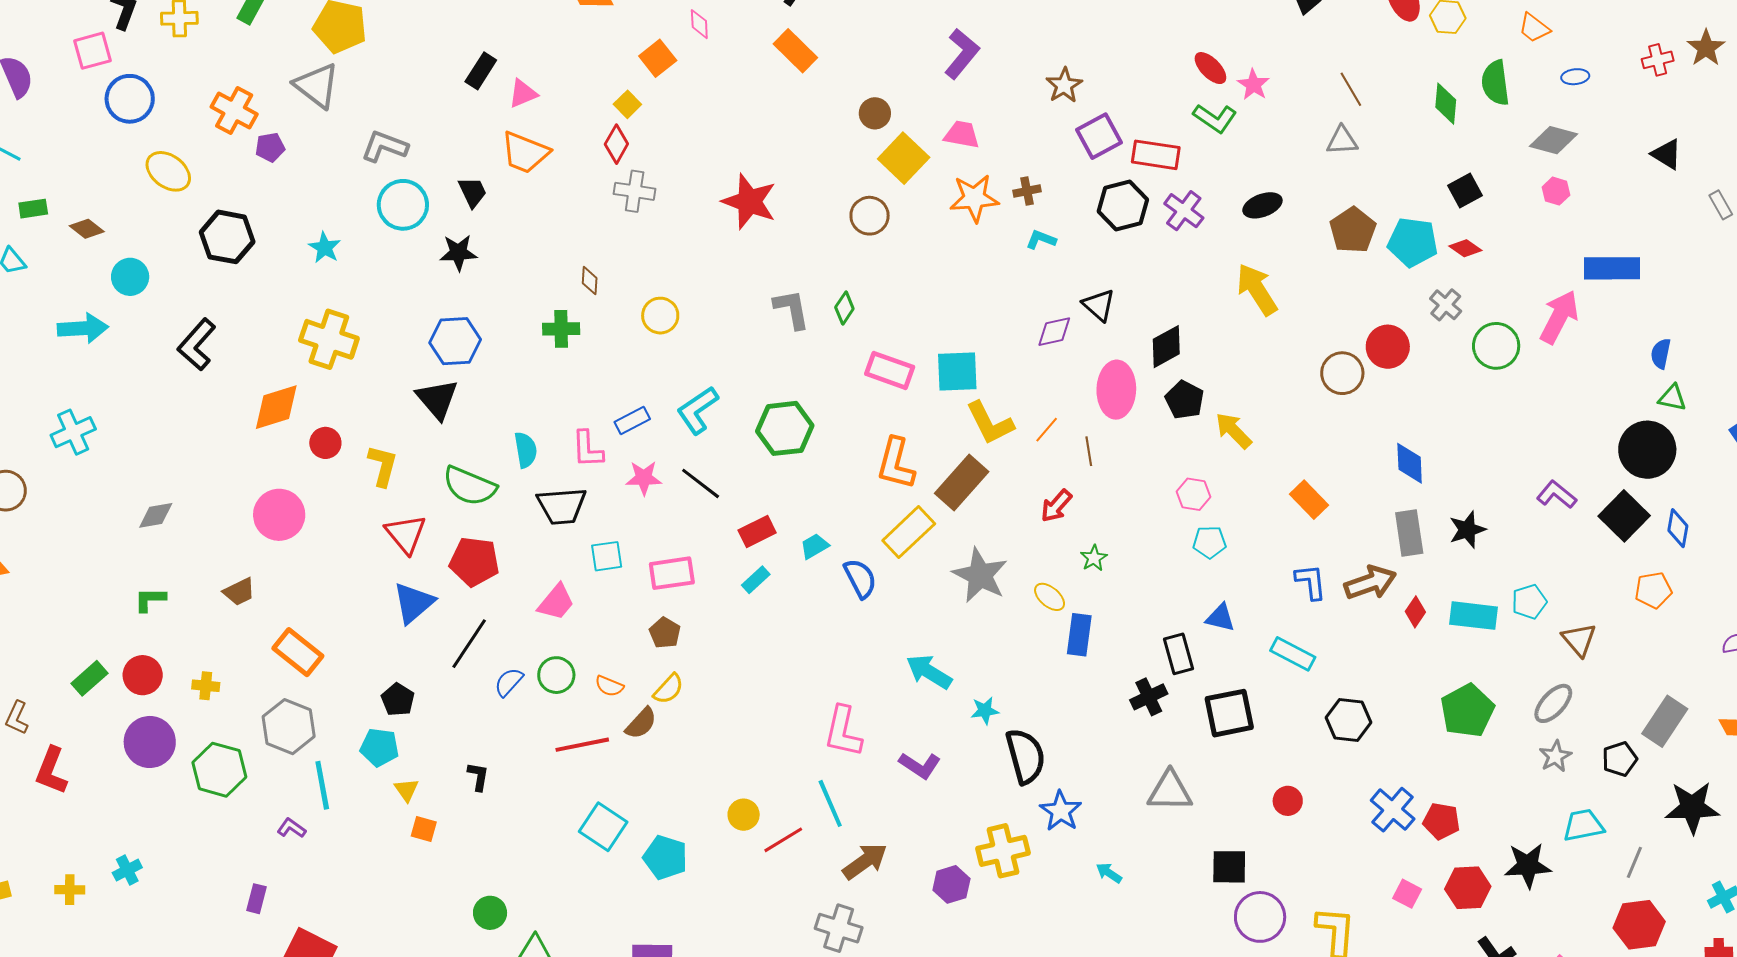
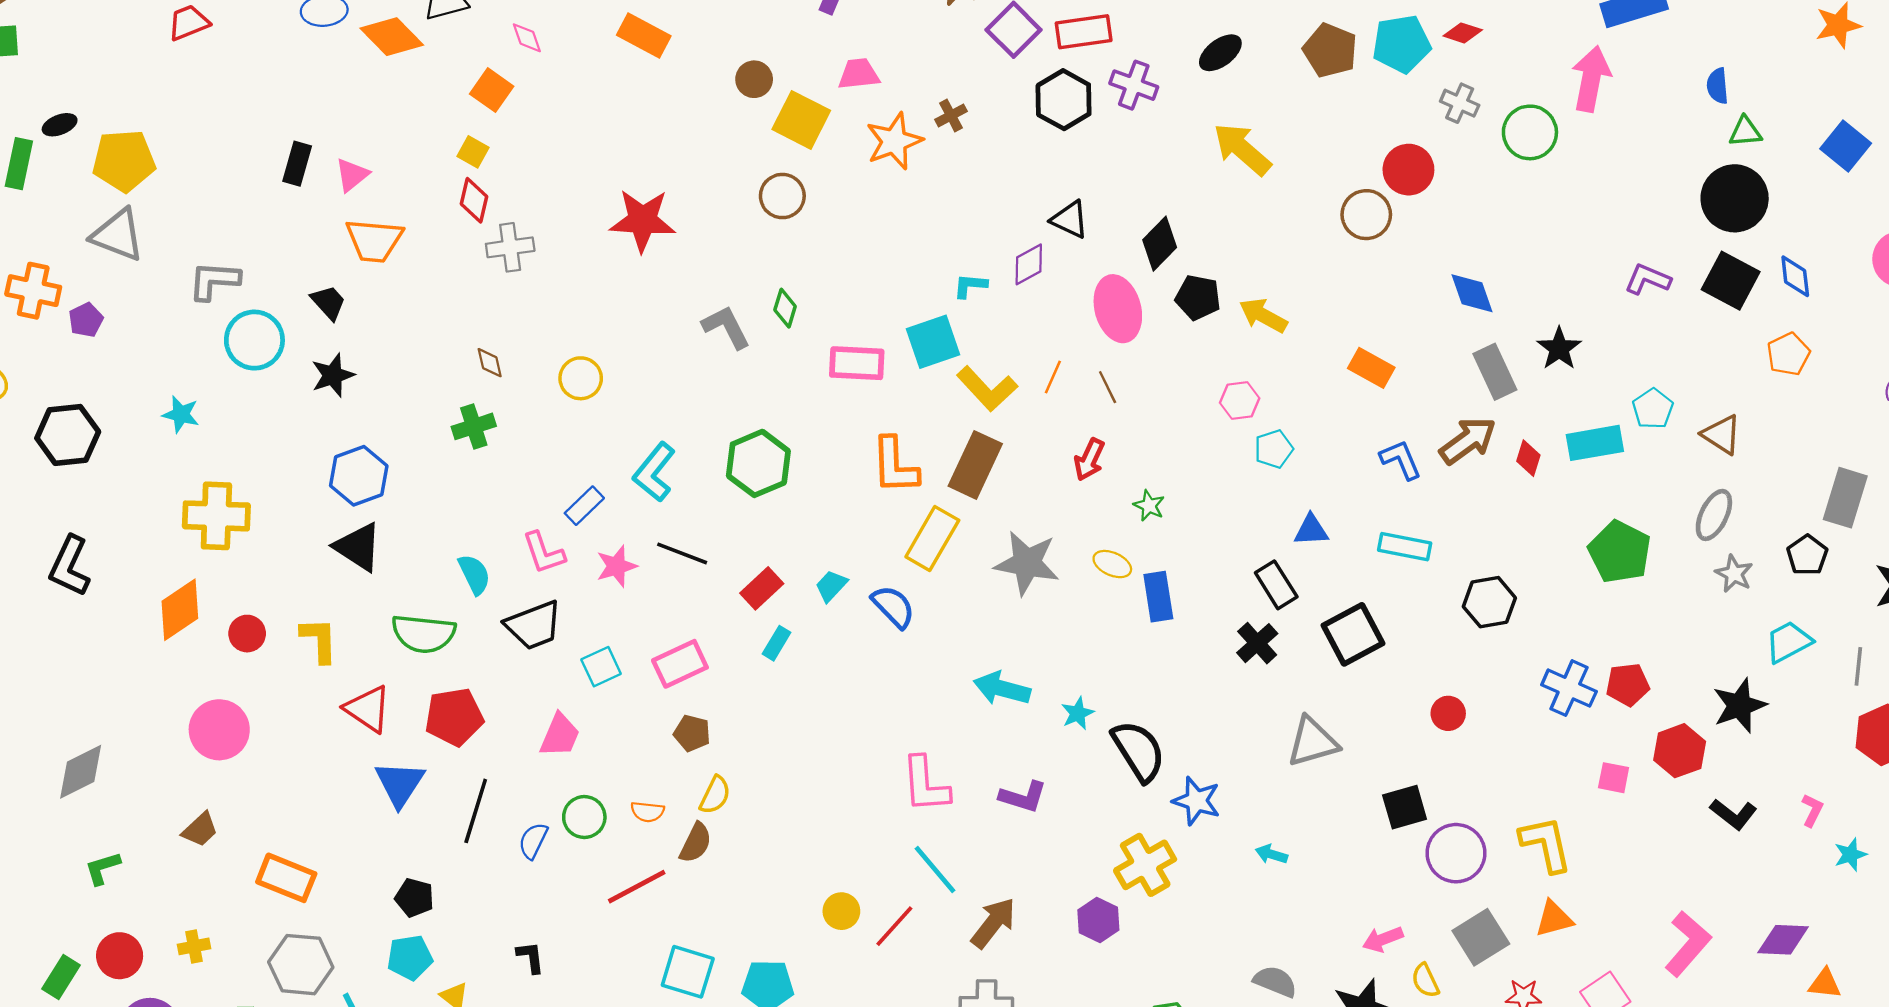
cyan L-shape: (1041, 240) -> (970, 286), moved
gray diamond: (156, 515) -> (81, 772), size x1.4

